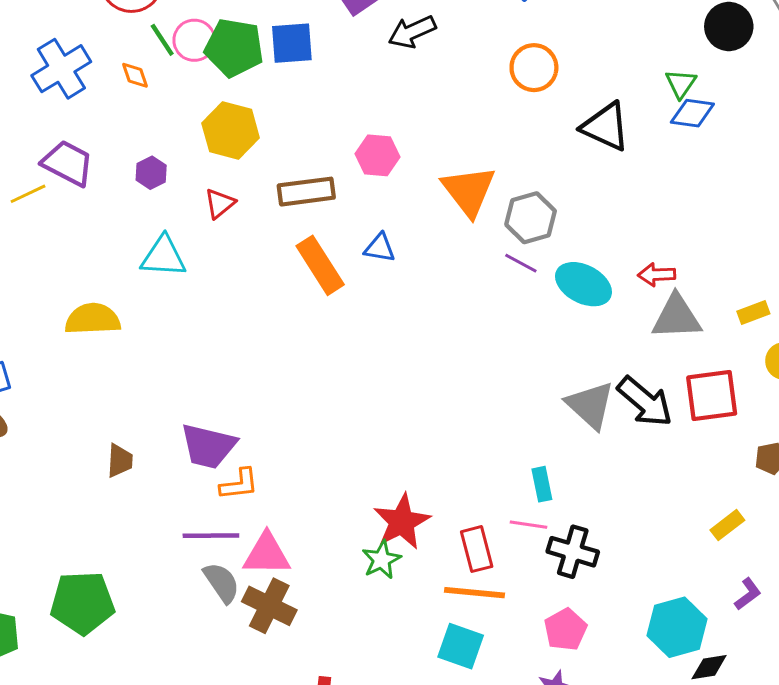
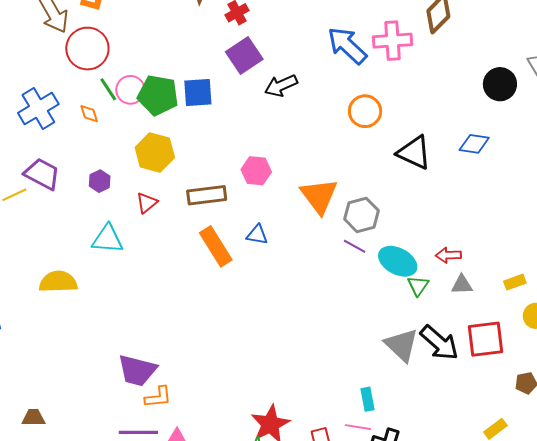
green triangle: (681, 84) -> (418, 286), moved
gray triangle: (677, 317) -> (462, 285), size x0.6
brown trapezoid: (120, 461) -> (33, 418), moved, turned -95

